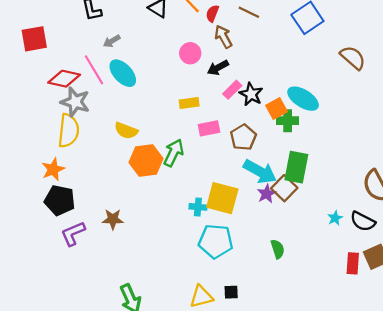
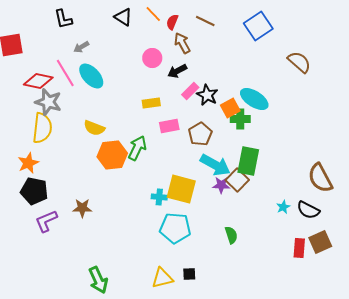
purple star: (267, 194) -> (221, 185), turned 30

